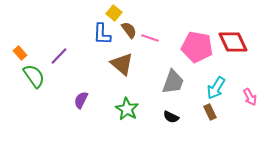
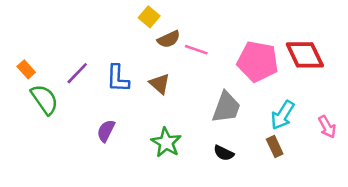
brown semicircle: (129, 30) -> (169, 39), turned 102
blue L-shape: (102, 34) -> (118, 78), moved
brown triangle: (122, 64) -> (160, 84), size x0.7

